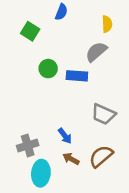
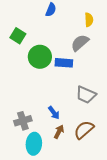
green square: (30, 31) -> (18, 36), moved
green circle: (48, 69) -> (40, 57), size x1.5
brown arrow: (71, 159) -> (59, 132), turned 88

